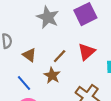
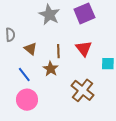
red triangle: (87, 52) -> (84, 48), turned -30
brown line: (60, 56) -> (58, 51), turned -48

